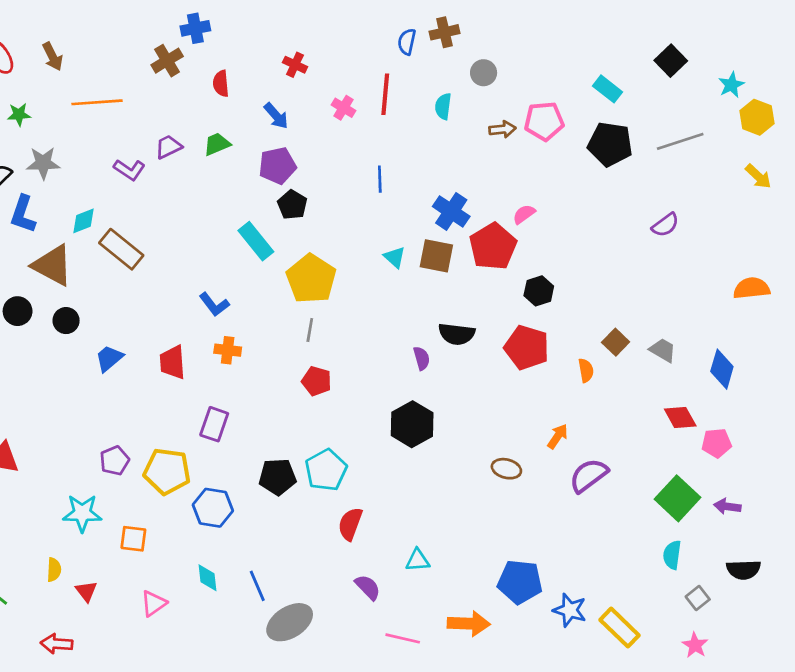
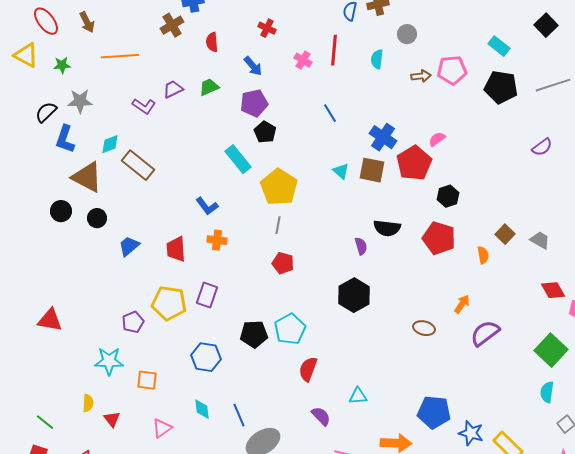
blue line: (380, 179) -> (330, 113), turned -30
yellow pentagon: (167, 471) -> (169, 303), moved

